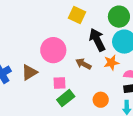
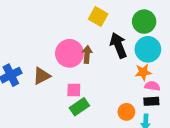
orange star: (111, 63) -> (143, 72), moved
brown arrow: (83, 64) -> (87, 54), moved, turned 63
orange circle: (101, 100) -> (126, 112), moved

